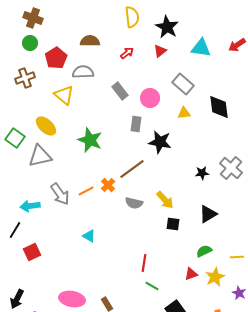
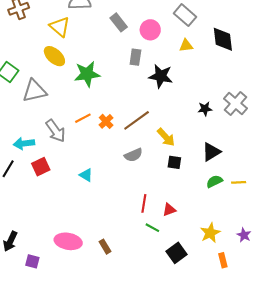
yellow ellipse: (46, 126) -> (54, 56), moved
green star: (90, 140) -> (87, 74), turned -30
brown line: (132, 169) -> (137, 120), moved
orange line: (86, 191) -> (83, 118), moved
gray semicircle: (134, 203) -> (133, 155), moved, turned -36
green semicircle: (204, 251) -> (214, 181), moved
red square: (32, 252) -> (41, 167), moved
yellow line: (237, 257) -> (239, 182), moved
red triangle: (191, 274) -> (169, 210), moved
yellow star: (215, 277) -> (210, 233), moved

